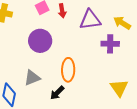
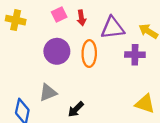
orange ellipse: (68, 70) -> (89, 54), moved
yellow triangle: (119, 88) -> (145, 104), turned -36

